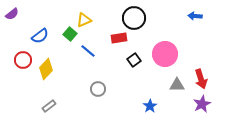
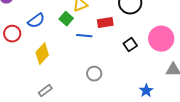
red rectangle: (119, 38) -> (105, 23), moved
blue line: (88, 51) -> (84, 36), turned -35
red circle: (23, 60) -> (12, 34), moved

